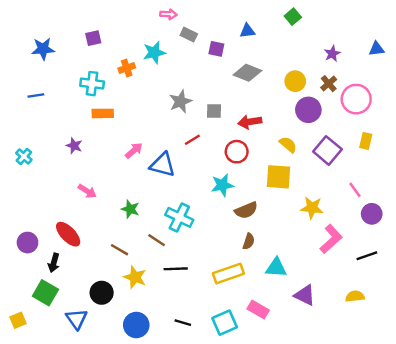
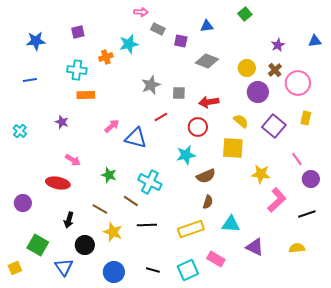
red ellipse: (68, 234) -> (58, 183), moved, turned -35
black arrow: (54, 263) -> (69, 220), moved

